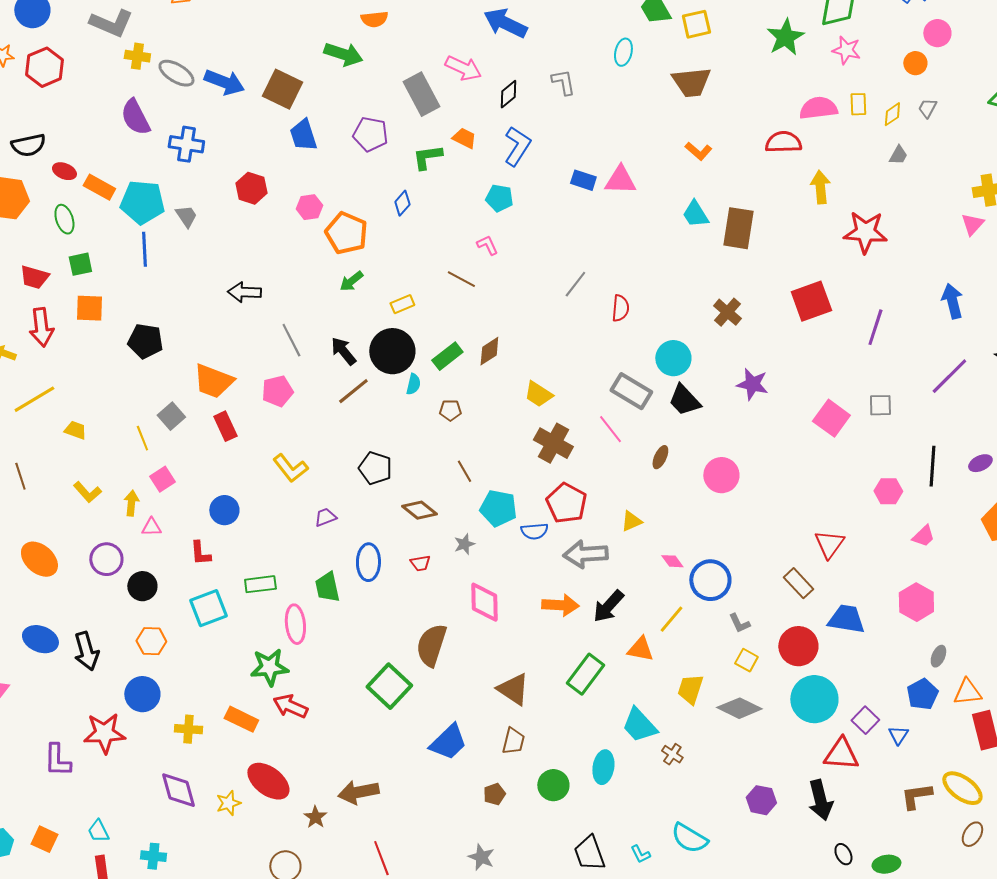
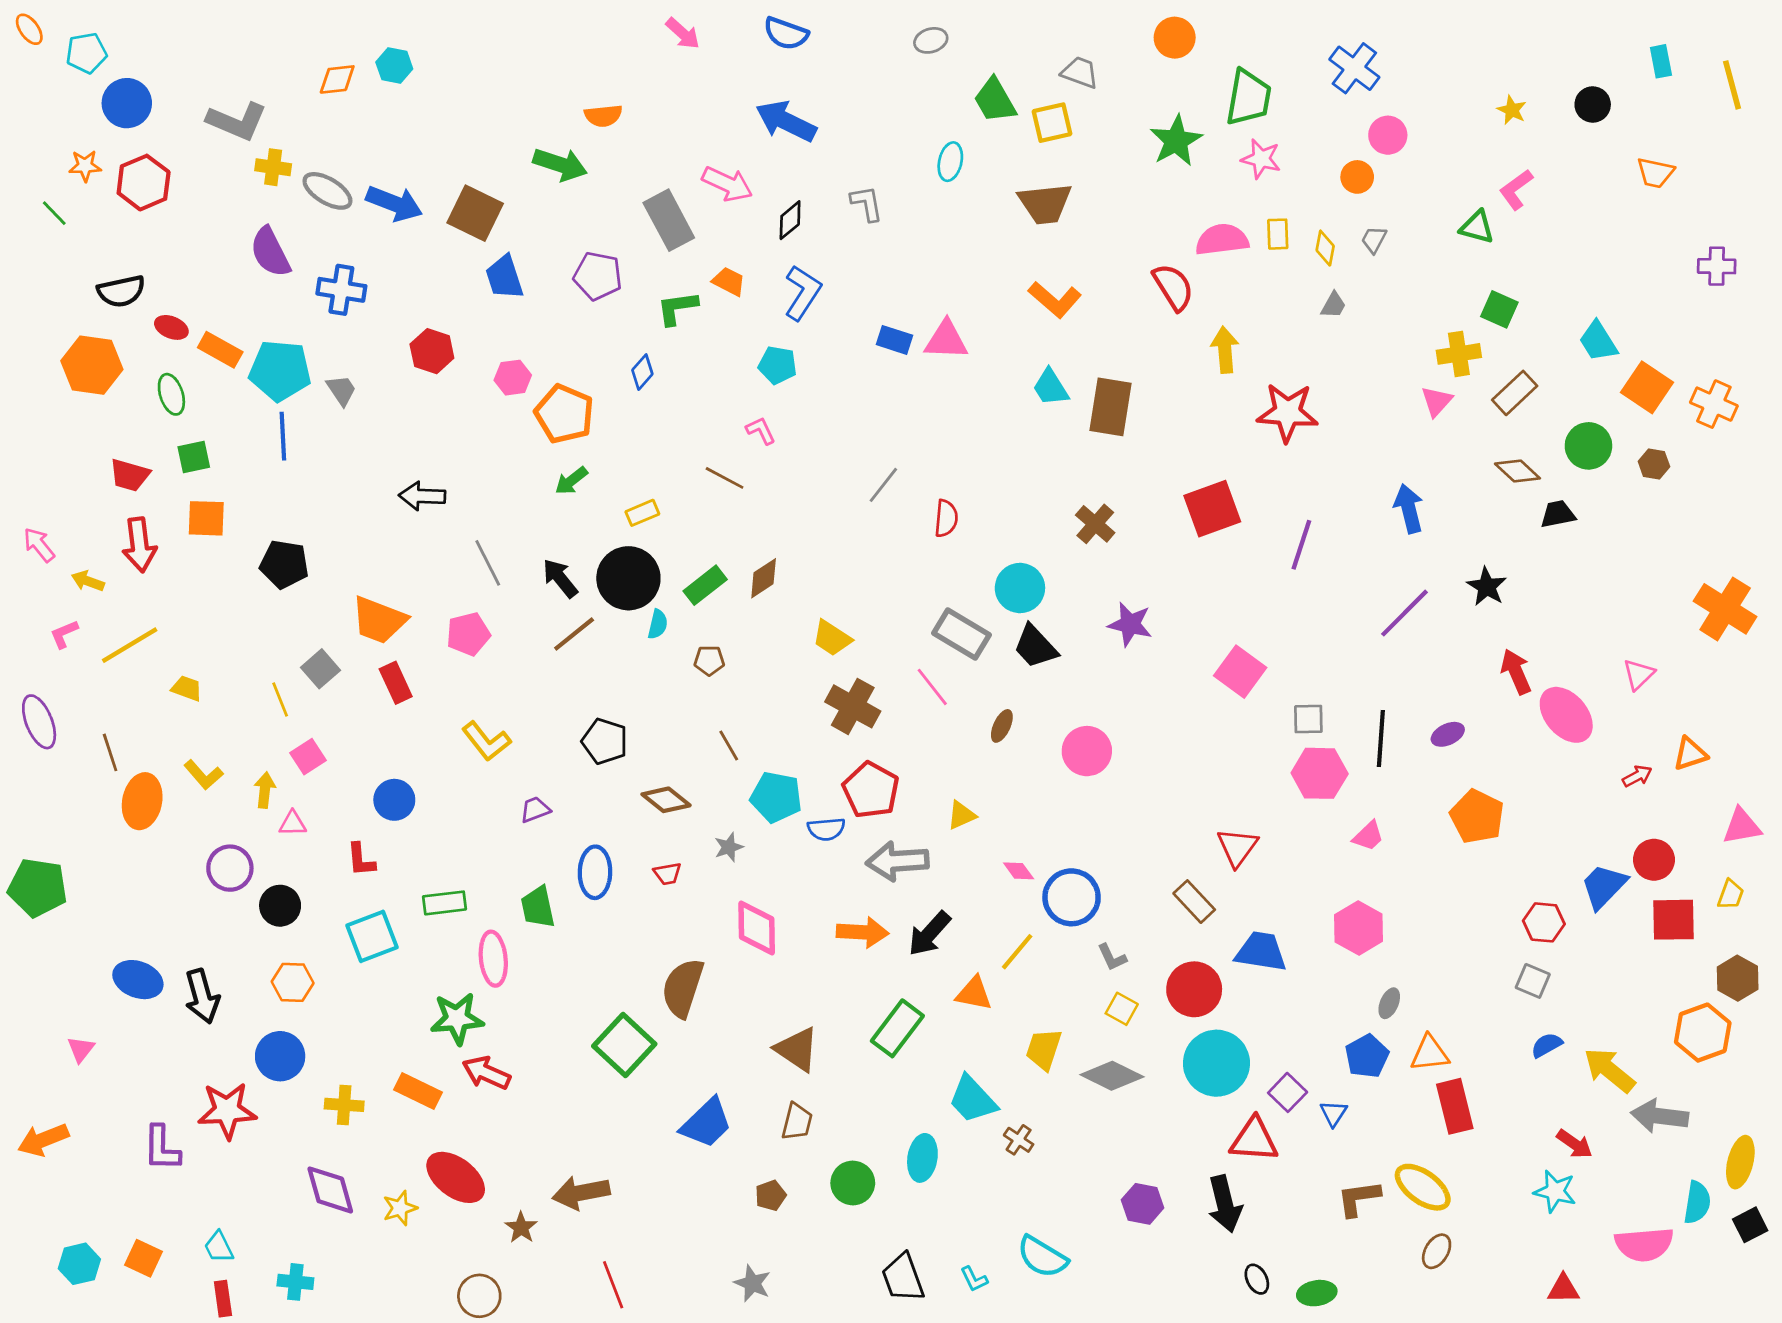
yellow diamond: (892, 114) -> (1325, 248), turned -45
red semicircle: (783, 142) -> (1173, 287), turned 60
orange L-shape: (698, 151) -> (1055, 300), size x1.4
gray square: (880, 405) -> (1308, 719), moved
pink hexagon: (888, 491) -> (1320, 773), size x1.4
orange ellipse: (39, 559) -> (142, 801), moved, turned 60

